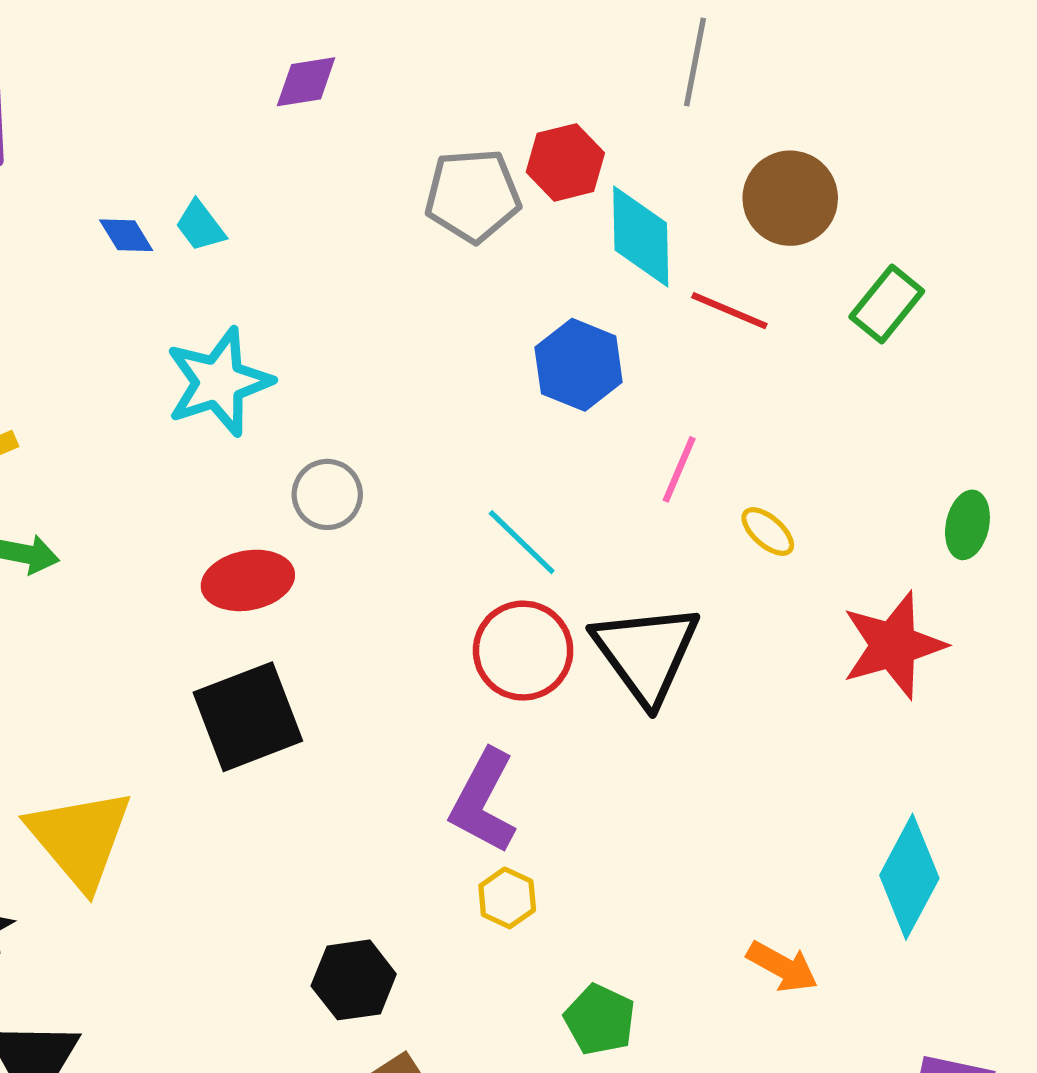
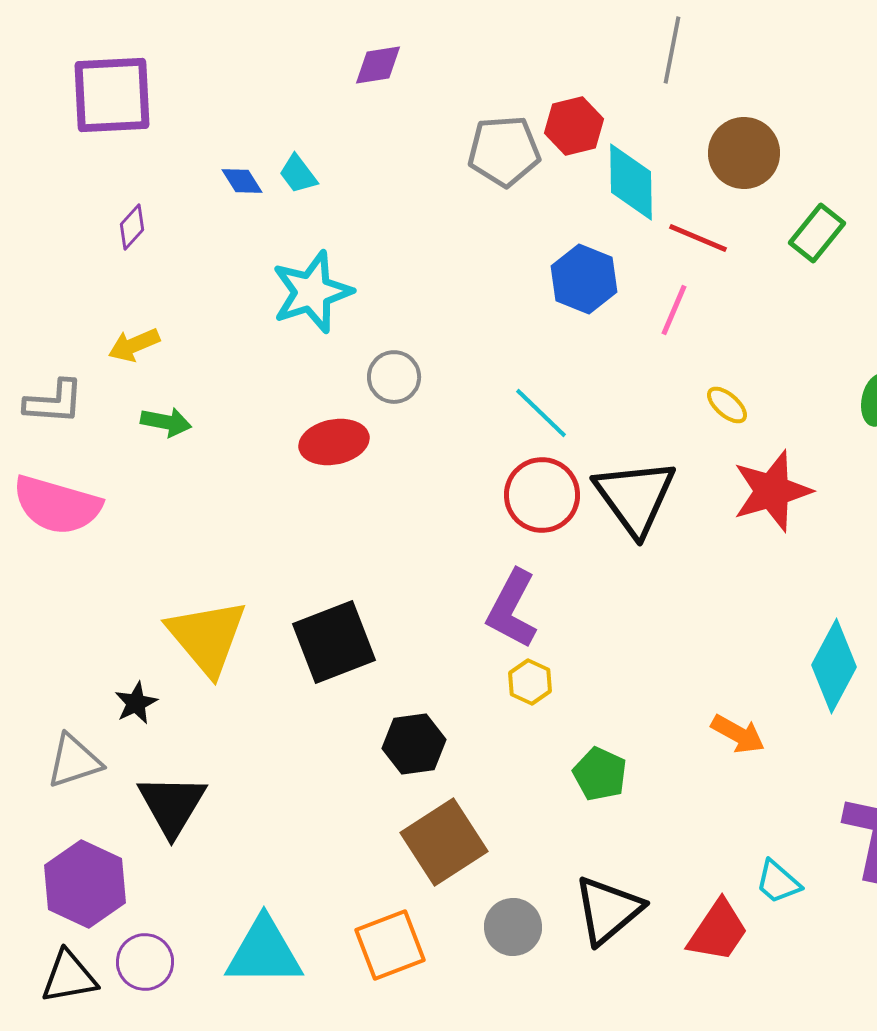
pink line: (679, 469) -> (674, 310), moved
red star: (893, 645) -> (772, 491), moved
black square: (248, 717) -> (334, 642), moved

